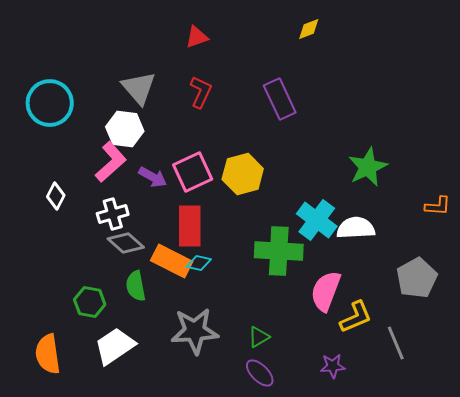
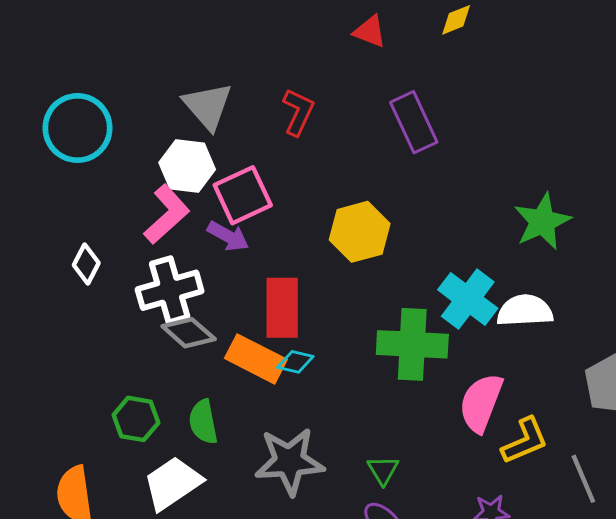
red triangle: (197, 37) -> (370, 32), moved, turned 40
pink square: (193, 172) -> (243, 195), moved
white cross: (113, 214) -> (170, 290), size x1.4
green semicircle: (136, 286) -> (203, 422), moved
green triangle: (259, 337) -> (383, 470), turned -30

